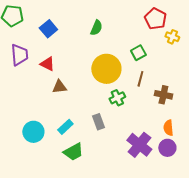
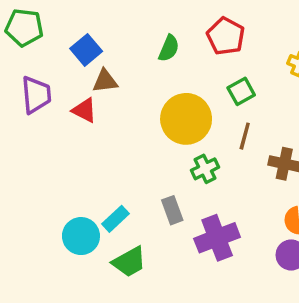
red pentagon: (155, 19) -> (226, 36), moved
brown triangle: (59, 87) -> (105, 81), moved
cyan circle: (33, 132) -> (81, 236), moved
purple cross: (139, 145) -> (217, 238), moved, turned 30

